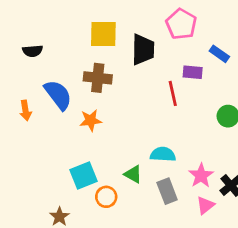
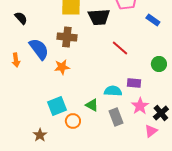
black trapezoid: (143, 50) -> (99, 17), turned 85
black semicircle: (33, 51) -> (21, 18), turned -128
purple rectangle: (193, 72) -> (134, 83), moved
red line: (173, 93) -> (120, 48), turned -36
pink triangle: (205, 205) -> (151, 131), moved

